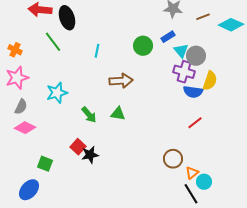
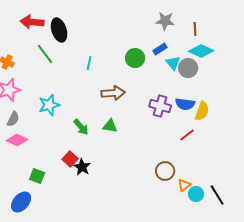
brown line: (203, 17) -> (195, 29), turned -72
cyan diamond: (231, 25) -> (201, 51), moved
purple cross: (184, 72) -> (160, 106), moved
yellow semicircle: (210, 81) -> (202, 111), moved
black star: (90, 155) -> (82, 167), turned -30
black line: (191, 194) -> (217, 195), moved

